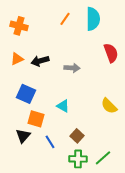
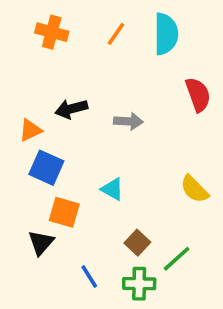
orange cross: (19, 26) -> (52, 32), moved
orange triangle: (17, 59) -> (30, 130), moved
blue line: (50, 142) -> (89, 277), moved
green line: (103, 158) -> (177, 259), moved

